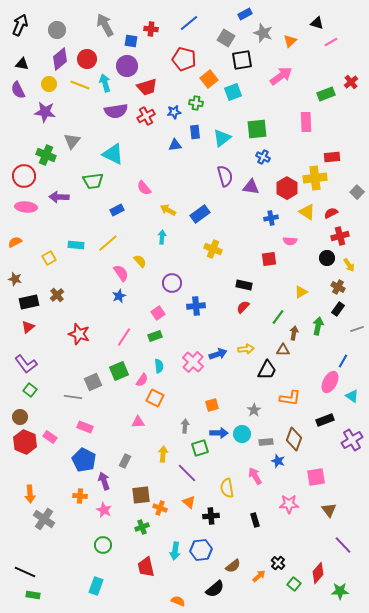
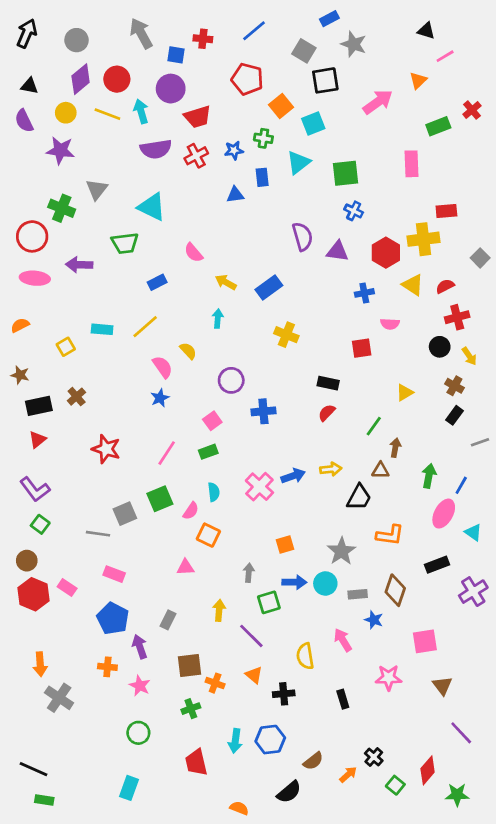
orange triangle: (290, 41) -> (418, 80), moved
cyan triangle: (222, 138) -> (298, 163), moved
green arrow: (318, 326) -> (429, 476), moved
gray star: (254, 410) -> (341, 551), size x1.5

